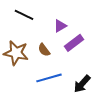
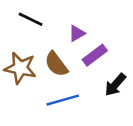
brown semicircle: (44, 50) -> (56, 64), size x1.5
black arrow: (82, 84) -> (115, 85), moved

